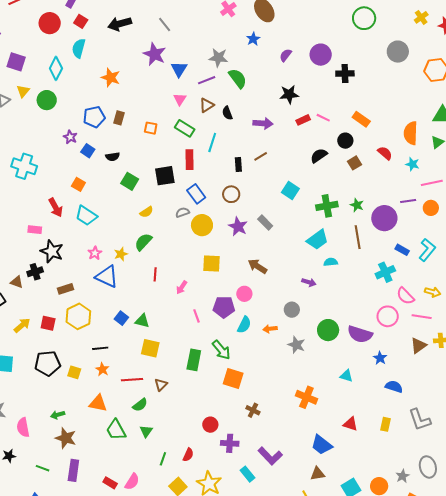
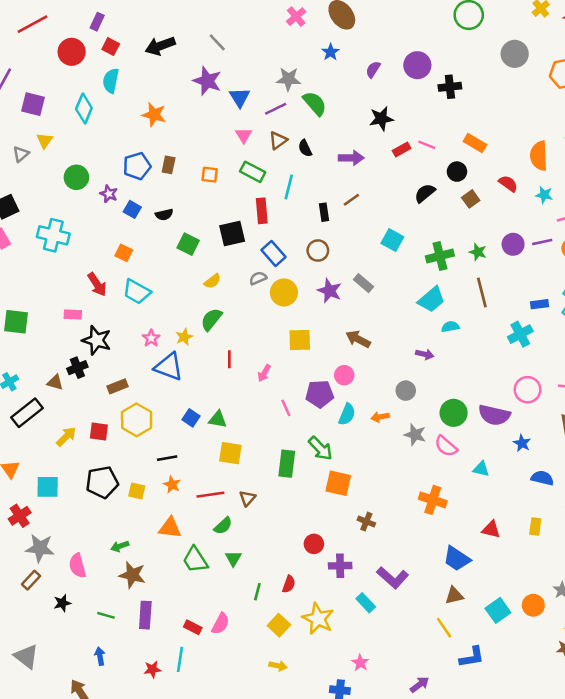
green circle: (47, 100) -> (76, 177), moved
purple circle: (384, 218) -> (513, 244), moved, size x0.7
blue rectangle: (402, 250) -> (539, 304), turned -32
pink semicircle: (405, 296) -> (446, 446), moved

